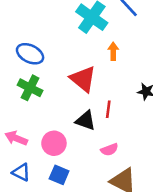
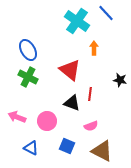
blue ellipse: (30, 54) -> (28, 50), turned 35
blue triangle: (21, 172) -> (31, 148), moved
blue square: (59, 175) -> (67, 146), moved

